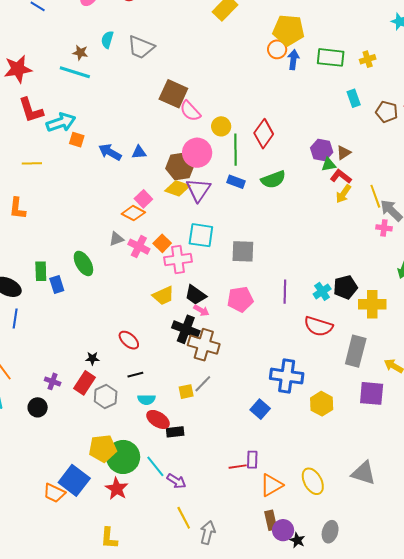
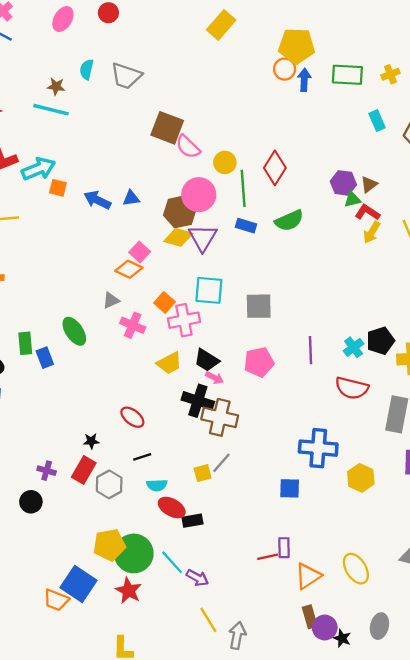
pink cross: (139, 247) -> (133, 325), moved
blue square: (260, 409) -> (290, 488), turned -36

